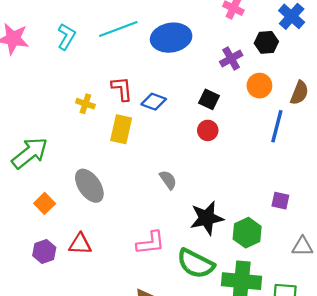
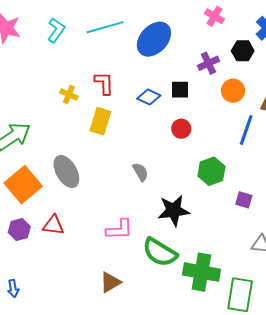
blue ellipse: (171, 38) -> (154, 39), turned -42
black square: (209, 99) -> (180, 90), moved, turned -30
blue diamond: (154, 102) -> (149, 97), moved
orange square: (45, 203) -> (23, 185), size x1.8
green hexagon: (247, 233) -> (211, 171), moved

